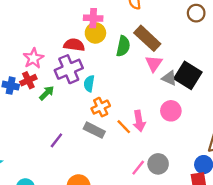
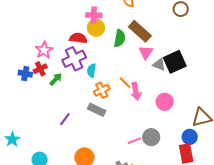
black square: (188, 75) -> (175, 62), turned 35
pink circle: (171, 111) -> (165, 102), moved
pink arrow: (139, 121) -> (136, 91), moved
orange line: (124, 127) -> (125, 83), moved
pink line: (138, 168) -> (134, 141), turned 32

